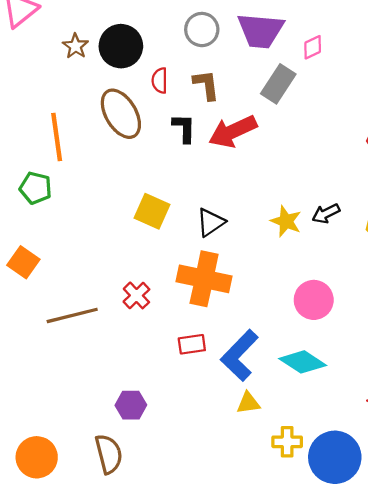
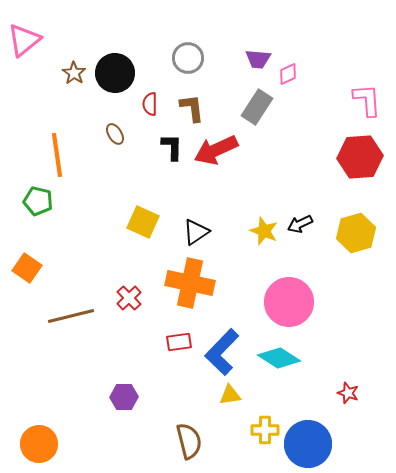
purple trapezoid: (261, 31) -> (258, 59), moved, size x0.6
brown ellipse: (121, 114) -> (115, 134), size x0.5
pink circle: (314, 300) -> (289, 302), size x1.4
brown semicircle: (109, 454) -> (189, 441), moved

